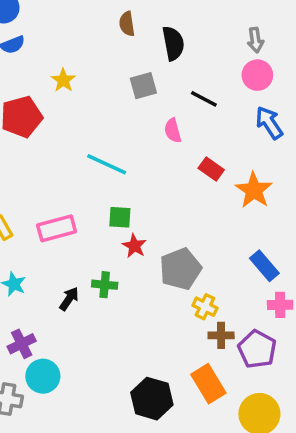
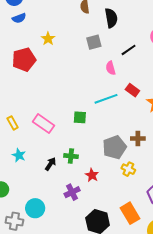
black line: (204, 99) -> (129, 50), turned -63
cyan line: (107, 164) -> (106, 99), moved, turned -45
pink rectangle: (57, 228) -> (44, 124), turned 50
red star: (134, 246) -> (92, 175), moved
brown cross: (221, 335) -> (138, 139), moved
purple cross: (22, 344) -> (72, 192), moved

